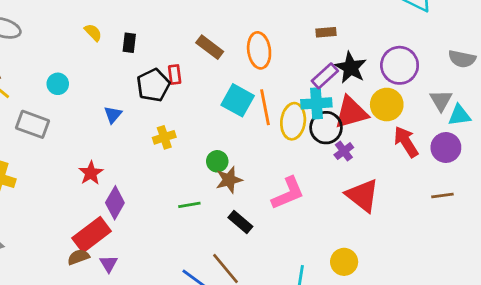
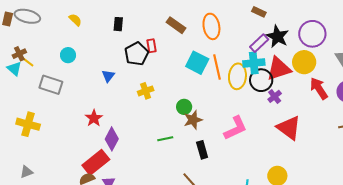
yellow semicircle: (93, 32) -> (75, 20), moved
brown rectangle: (326, 32) -> (259, 12), turned 32
black rectangle: (240, 222) -> (202, 150), turned 36

